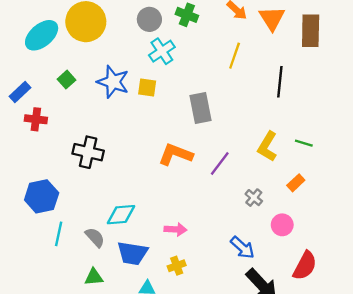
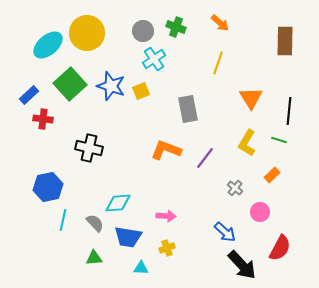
orange triangle: (272, 18) -> (251, 98), moved
green square: (67, 80) -> (70, 84), size x2.0
black line: (280, 82) -> (289, 111), moved
yellow square: (147, 87) -> (141, 91), turned -30

